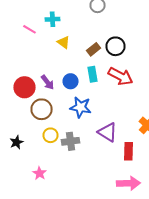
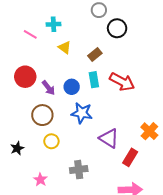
black circle: (116, 46) -> (117, 28), moved
red circle: (24, 87) -> (25, 77), moved
gray cross: (70, 141) -> (79, 170), moved
red rectangle: (128, 151) -> (130, 157), turned 30

